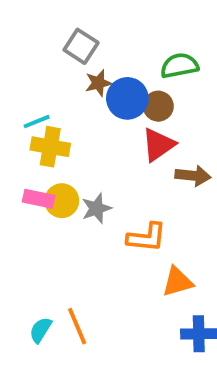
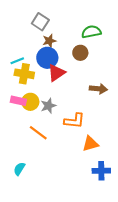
blue circle: (127, 98) -> (47, 58), moved
red triangle: (158, 145) -> (56, 73), moved
orange line: (77, 326) -> (38, 133), moved, turned -30

